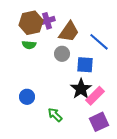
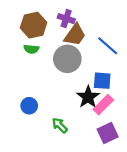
purple cross: (47, 21) -> (66, 19), moved, turned 35
gray circle: (62, 54) -> (67, 59), size x1.6
blue square: (85, 65) -> (102, 81), moved

